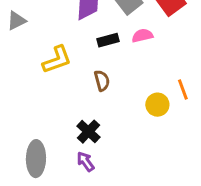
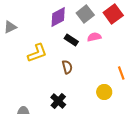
black rectangle: (108, 40) -> (71, 40), turned 48
yellow circle: (157, 105) -> (104, 92), moved

